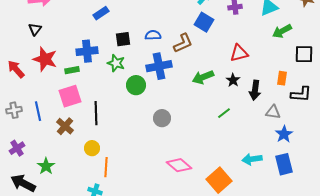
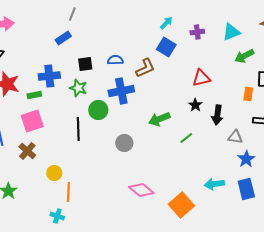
green arrow: (203, 77) -> (159, 119), moved
orange rectangle: (282, 78) -> (248, 94), moved
black line: (96, 113) -> (78, 129), moved

